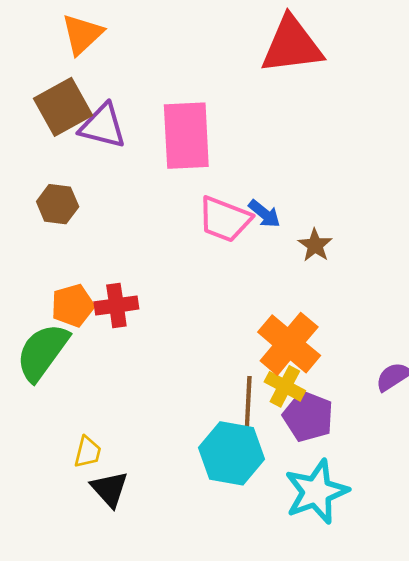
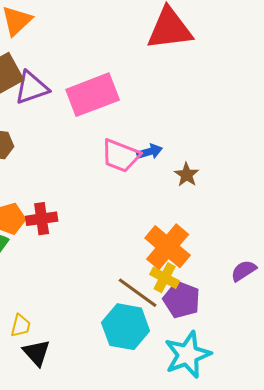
purple triangle: (103, 126) -> (32, 88), turned -33
pink rectangle: (186, 136) -> (93, 95), turned 72
blue arrow: (264, 214) -> (150, 152), turned -55
brown line: (248, 407) -> (138, 293), turned -57

